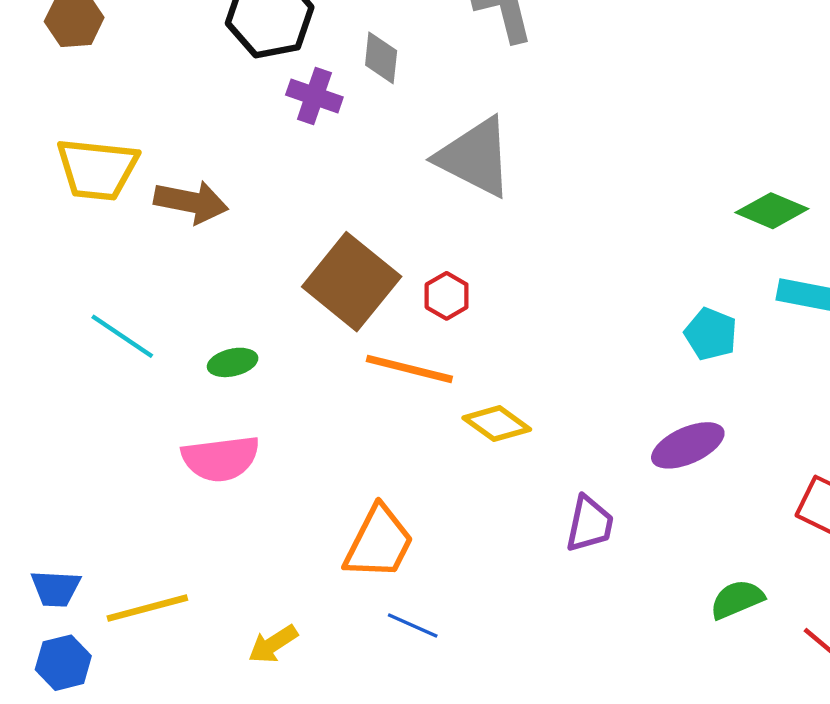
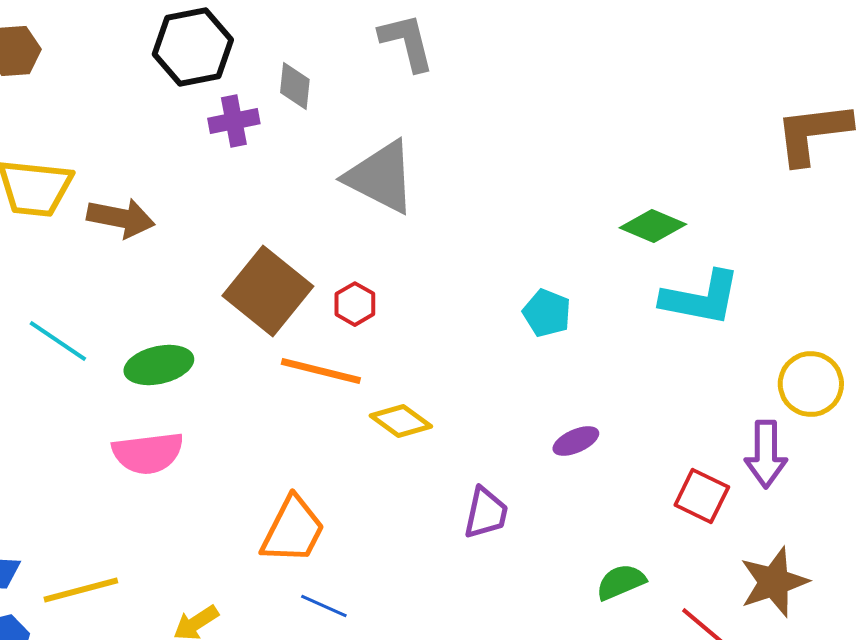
purple cross: (314, 96) -> (234, 121), turned -30
cyan pentagon: (711, 334) -> (547, 313), moved
green ellipse: (233, 362) -> (159, 365), size x1.5
purple ellipse: (688, 445) -> (576, 441), size x0.7

